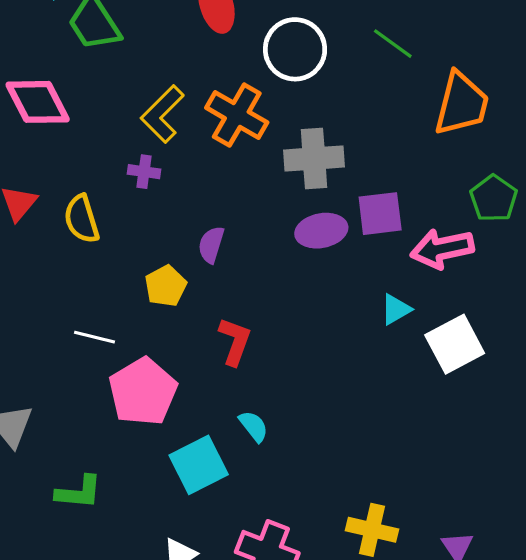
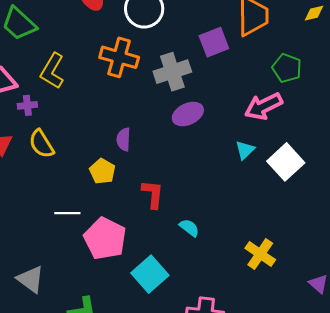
yellow L-shape: (162, 114) -> (52, 71), moved
purple cross: (144, 172) -> (27, 105), moved
purple square: (380, 214) -> (214, 42), moved
cyan semicircle: (254, 426) -> (189, 228), moved
yellow cross: (372, 530) -> (260, 254), moved, turned 36

